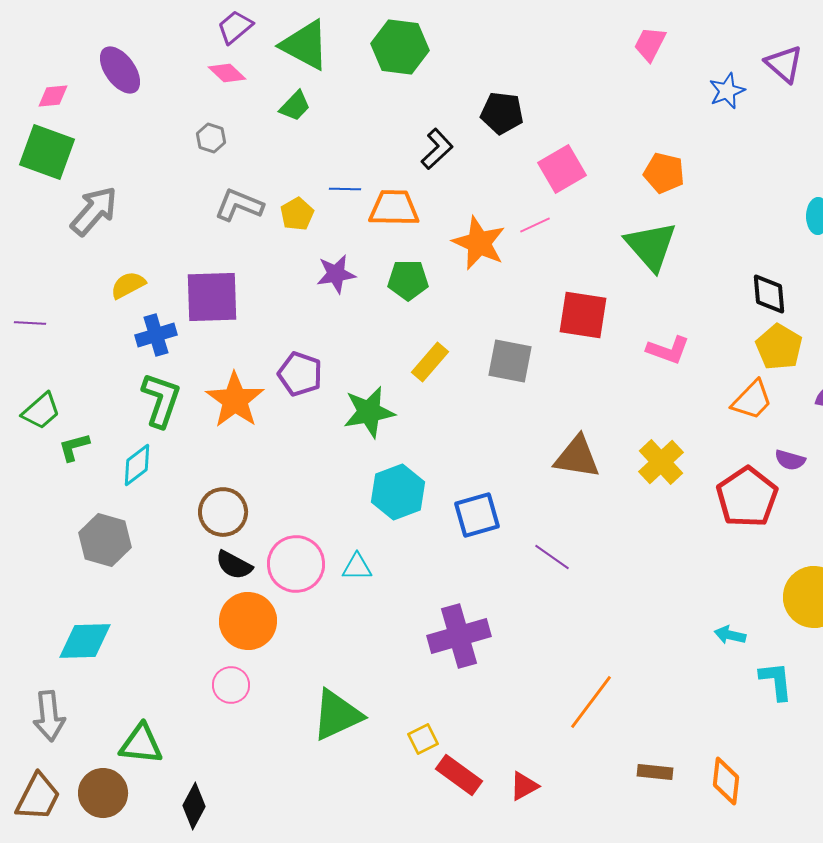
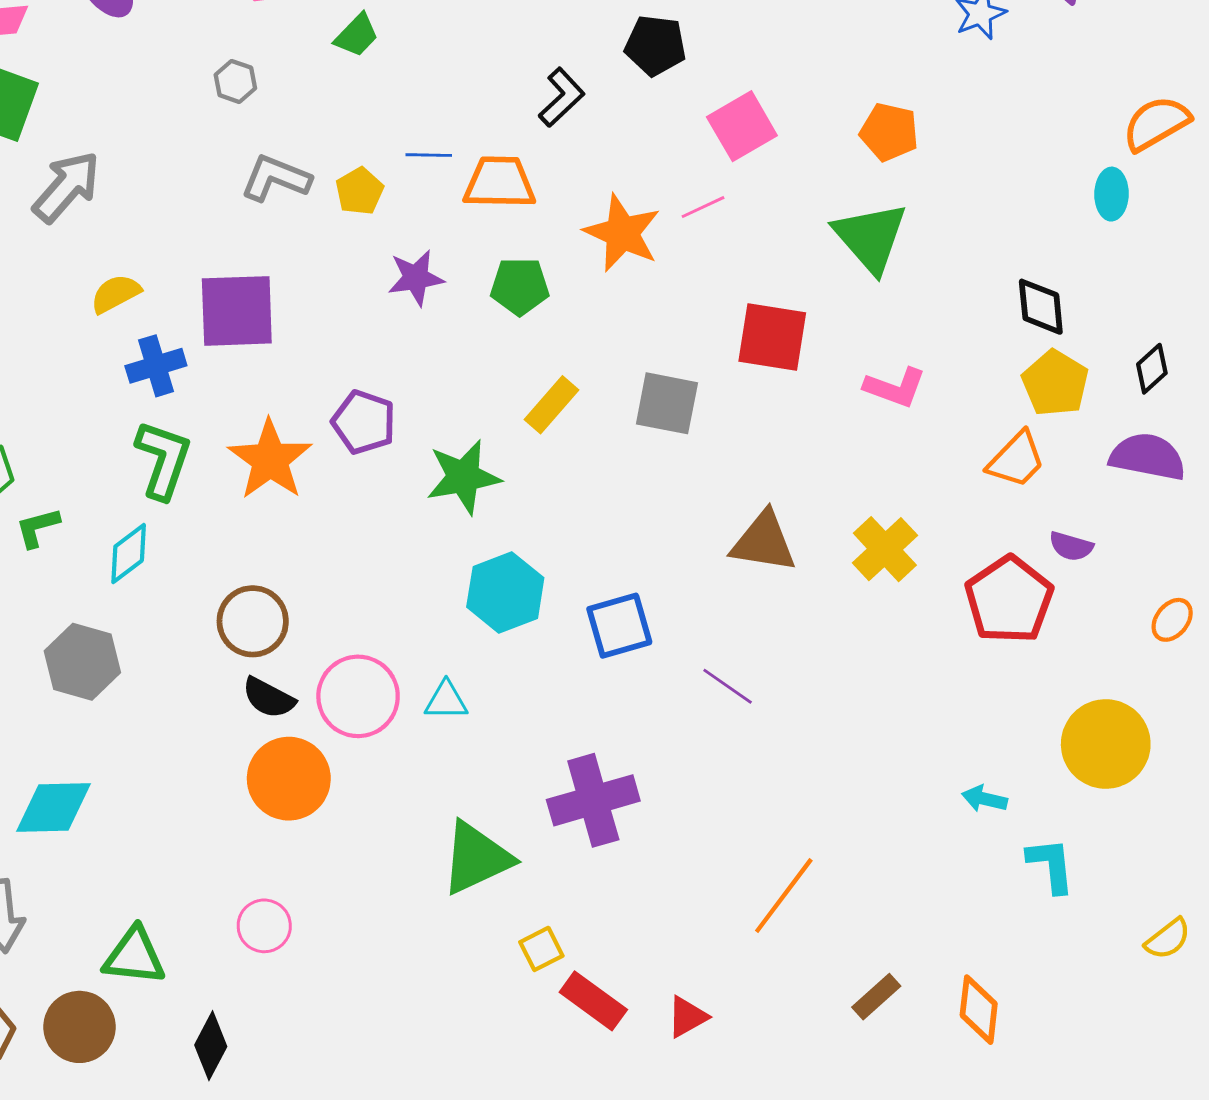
pink circle: (231, 685) -> (264, 926), moved
green triangle: (337, 715) -> (476, 858), moved
brown rectangle: (655, 772) -> (876, 997), turned -48

